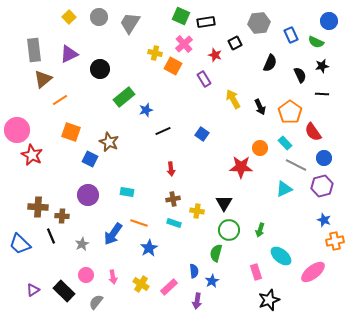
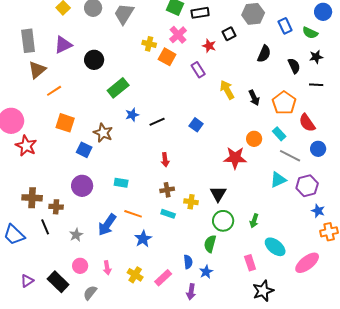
blue star: (146, 110) -> (132, 115), moved
purple hexagon: (322, 186) -> (307, 186), moved

